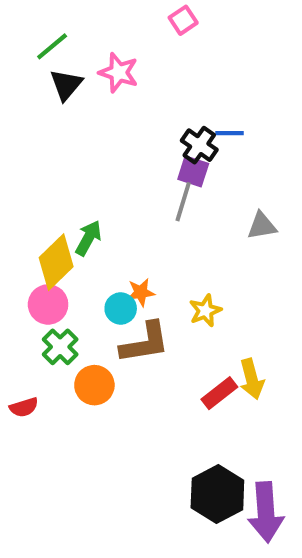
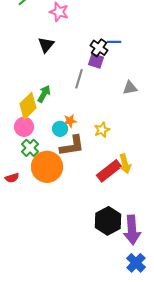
black triangle: (66, 85) -> (46, 45), moved
gray line: (183, 202) -> (79, 79), moved
orange circle: (94, 385) -> (47, 167), size x1.6
red rectangle: (219, 393) -> (109, 171), size x1.4

